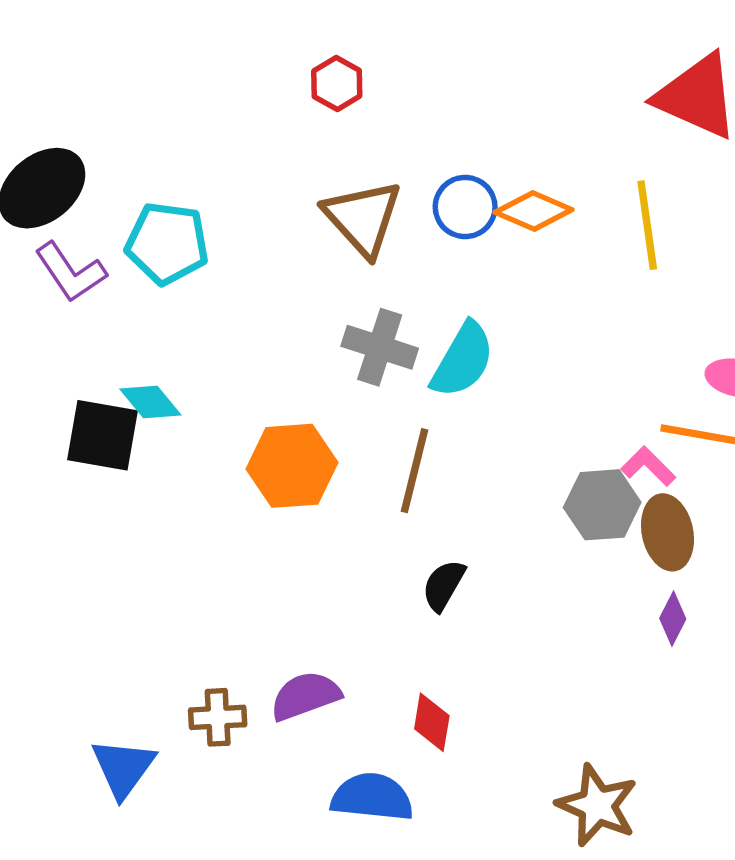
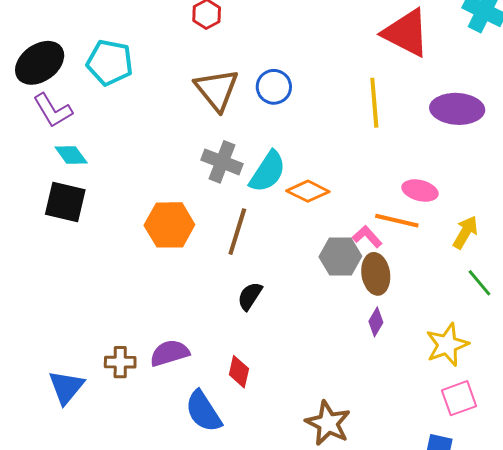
orange diamond: (534, 211) -> (308, 191), moved
cyan pentagon: (167, 243) -> (110, 63), moved
cyan diamond: (150, 402) -> (71, 155), moved
blue semicircle: (372, 797) -> (203, 411), turned -132

